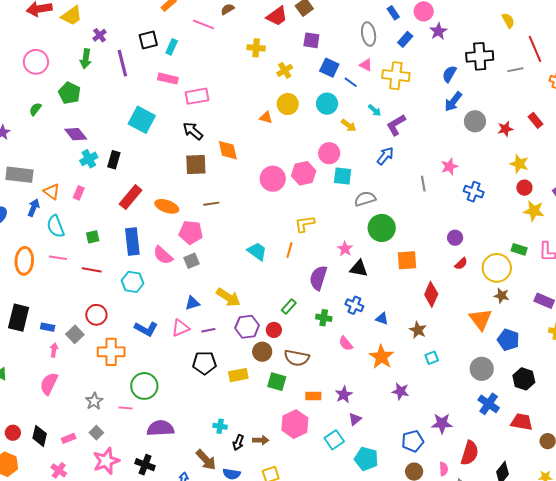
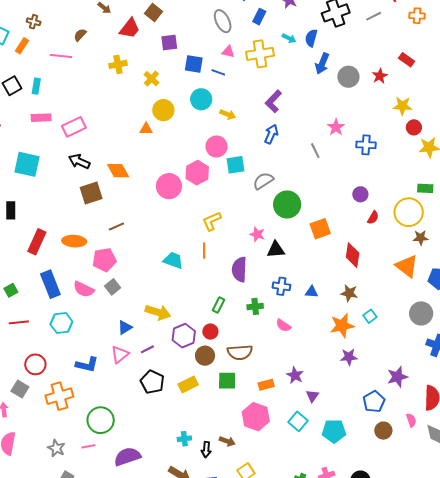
cyan arrow: (375, 110) -> (289, 38), moved
orange star: (381, 357) -> (342, 326), moved, turned -30
black pentagon: (204, 363) -> (152, 382), turned -30
brown arrow: (261, 440) -> (227, 441), turned 35

